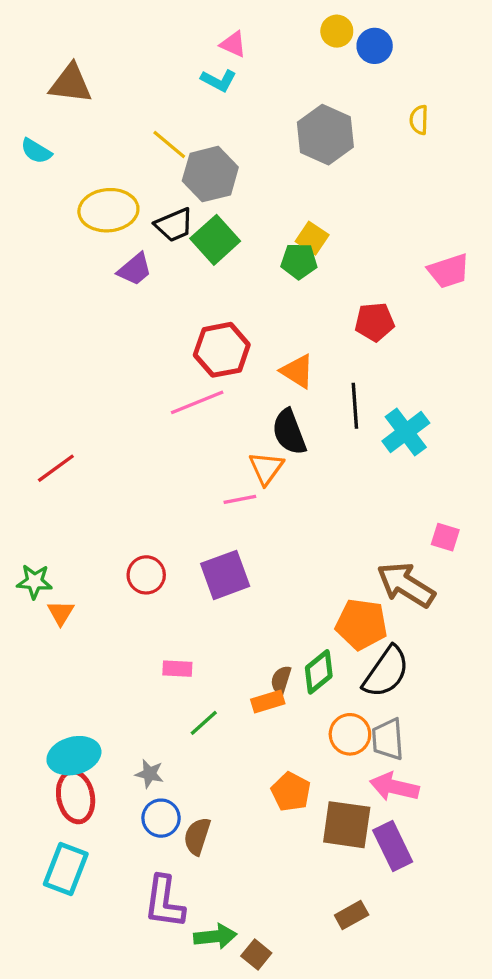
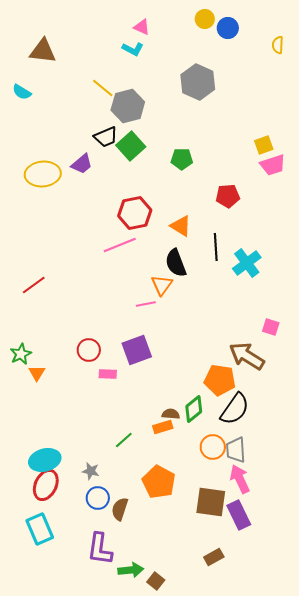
yellow semicircle: (419, 120) -> (278, 45), moved
yellow ellipse: (108, 210) -> (43, 174), moved
yellow square: (312, 238) -> (264, 145), moved, turned 36
green star: (34, 582) -> (21, 354), turned -30
pink rectangle: (177, 669) -> (108, 374), moved
brown semicircle: (281, 680) -> (171, 414), turned 78
pink arrow: (394, 787) -> (240, 479), turned 52
orange pentagon: (291, 792) -> (159, 482), moved, size x1.4
red ellipse: (76, 797) -> (46, 485), turned 36
cyan rectangle: (66, 869) -> (40, 529), turned -44

